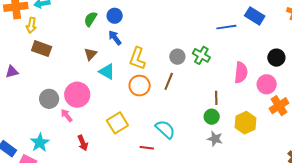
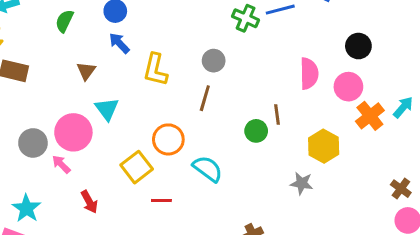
green semicircle: (90, 19) -> (64, 21), moved
green cross: (201, 55) -> (246, 18), moved
cyan triangle: (107, 72) -> (107, 109), moved, turned 30
orange circle: (140, 86) -> (168, 139), moved
green circle: (212, 117) -> (256, 131), moved
gray star: (215, 139) -> (302, 183), moved
red line: (147, 148) -> (161, 200), moved

